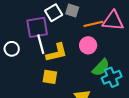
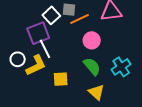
orange line: (93, 24) -> (80, 19), moved
yellow L-shape: (57, 53) -> (36, 65), moved
green semicircle: (101, 68) -> (92, 66), moved, turned -72

